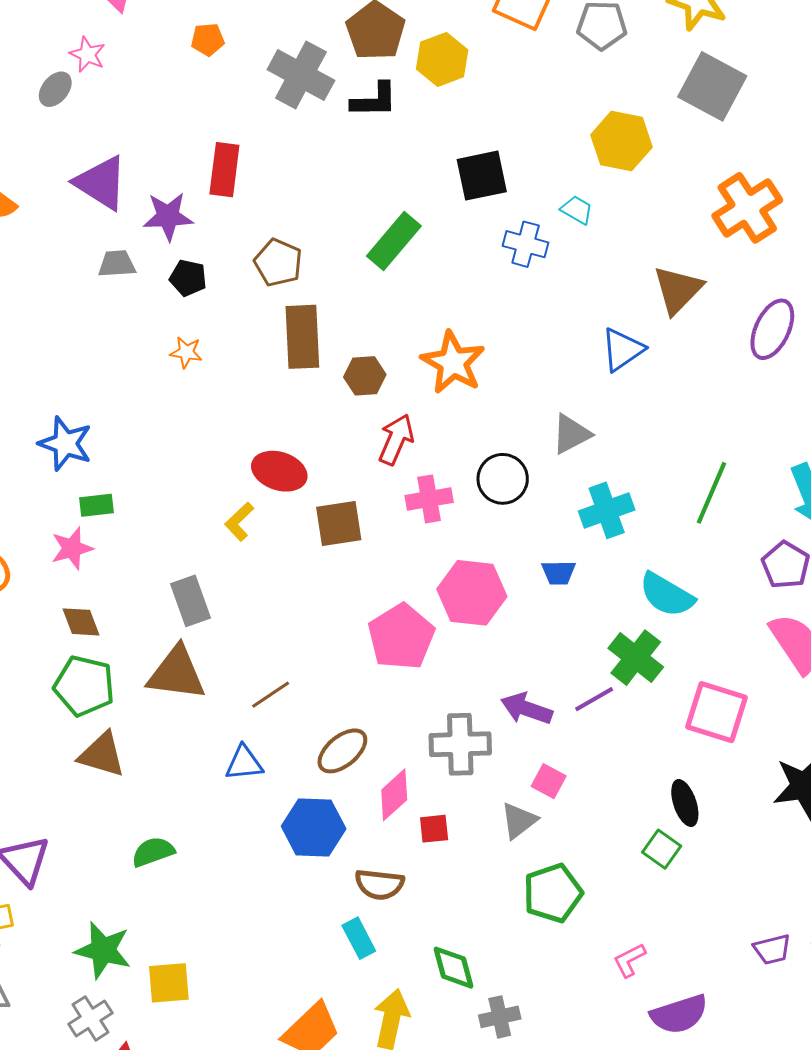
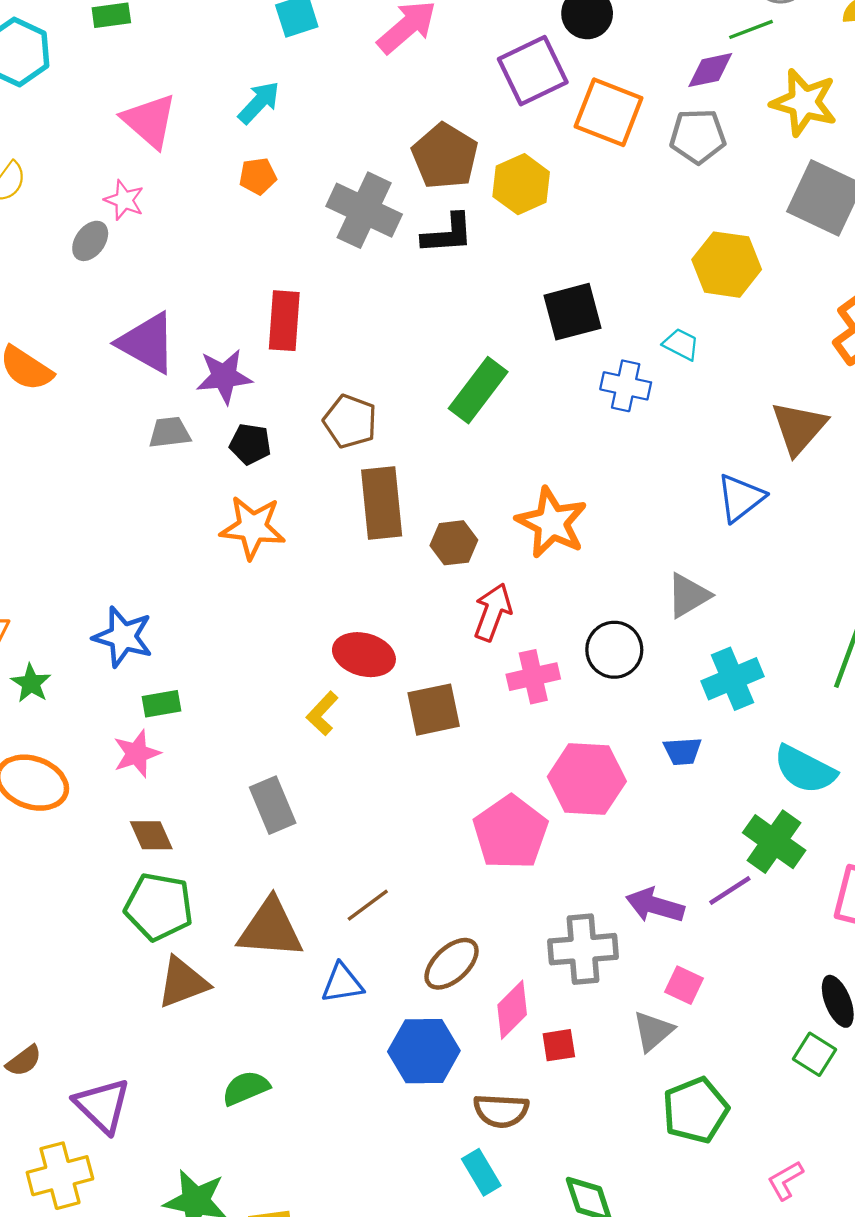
orange star: (186, 352) -> (253, 527), size x1.8
brown triangle: (176, 673) -> (270, 929), moved
brown triangle: (102, 755) -> (183, 982), turned -34

